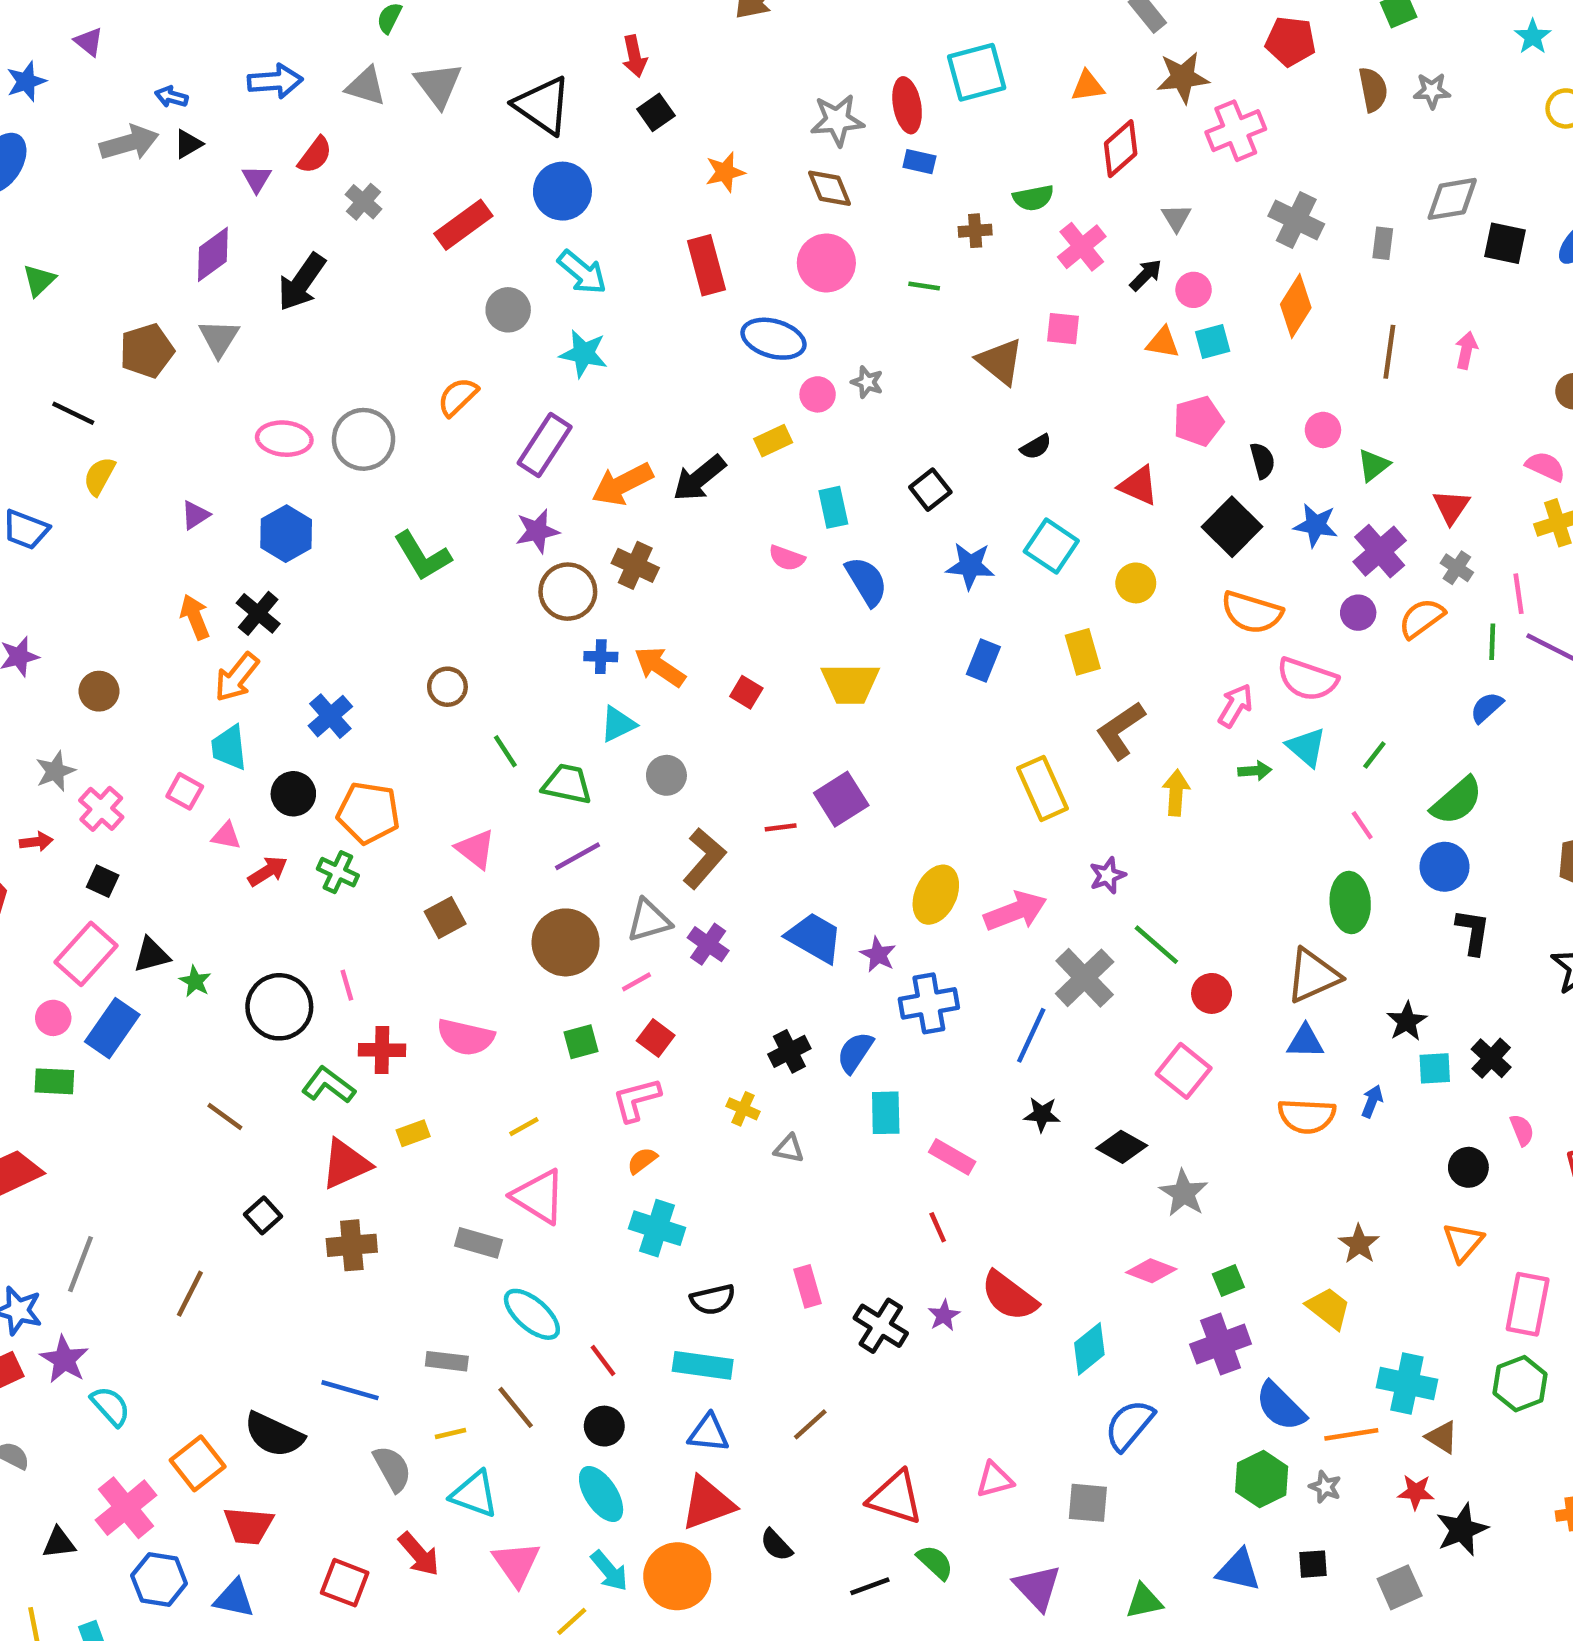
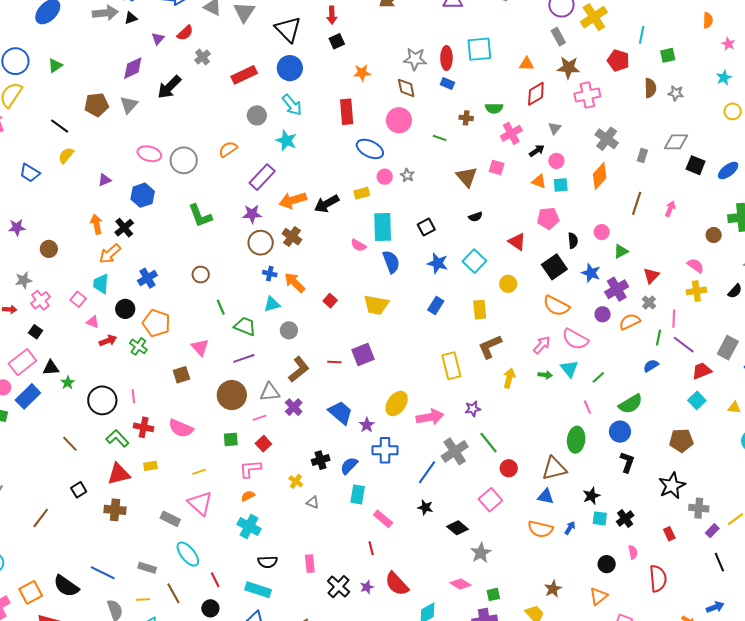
cyan rectangle: (833, 507) -> (383, 227), size x1.6

